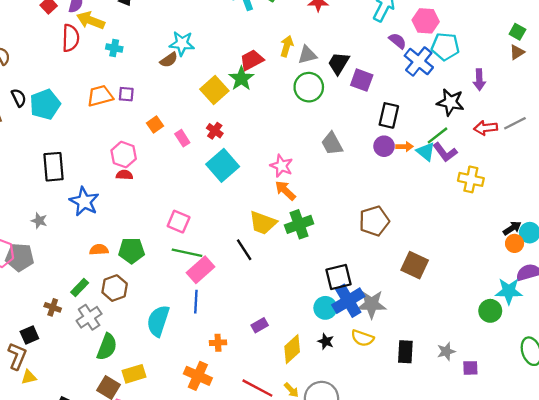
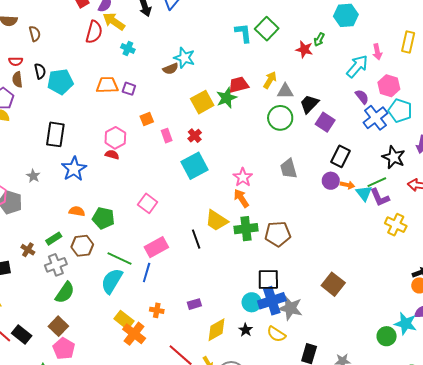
brown pentagon: (374, 221) -> (278, 234), moved
green line: (187, 253) -> (119, 258), moved
yellow rectangle: (134, 374) -> (124, 320), moved, turned 42

